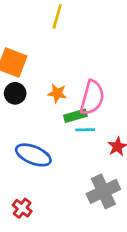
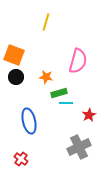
pink semicircle: (92, 98) -> (78, 61), moved
blue ellipse: (33, 155) -> (29, 121), turned 55

